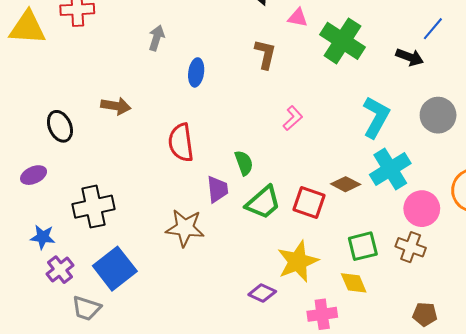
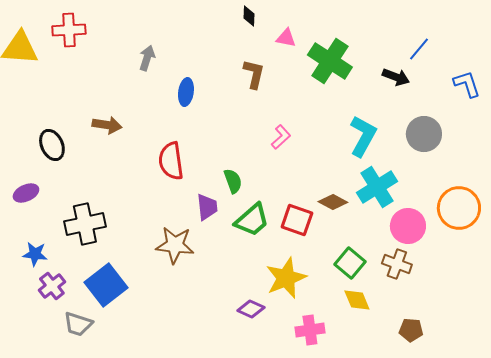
green square: (363, 246) -> (350, 263), turned -36
yellow diamond: (354, 283) -> (357, 300), moved

